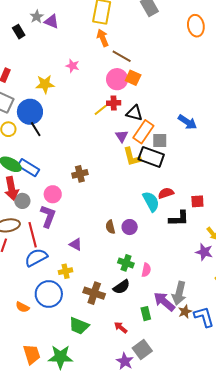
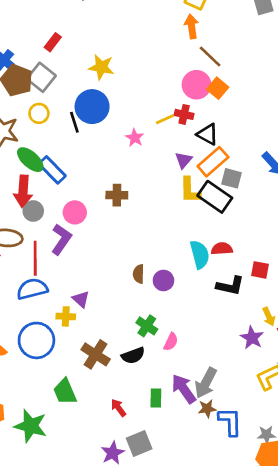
pink star: (73, 66) -> (135, 138), moved
blue circle: (30, 112) -> (92, 107), moved
purple triangle: (76, 244) -> (81, 299), moved
green trapezoid: (79, 326) -> (65, 392), turned 30

